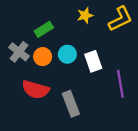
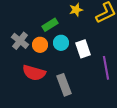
green rectangle: (44, 29) -> (50, 25), moved

